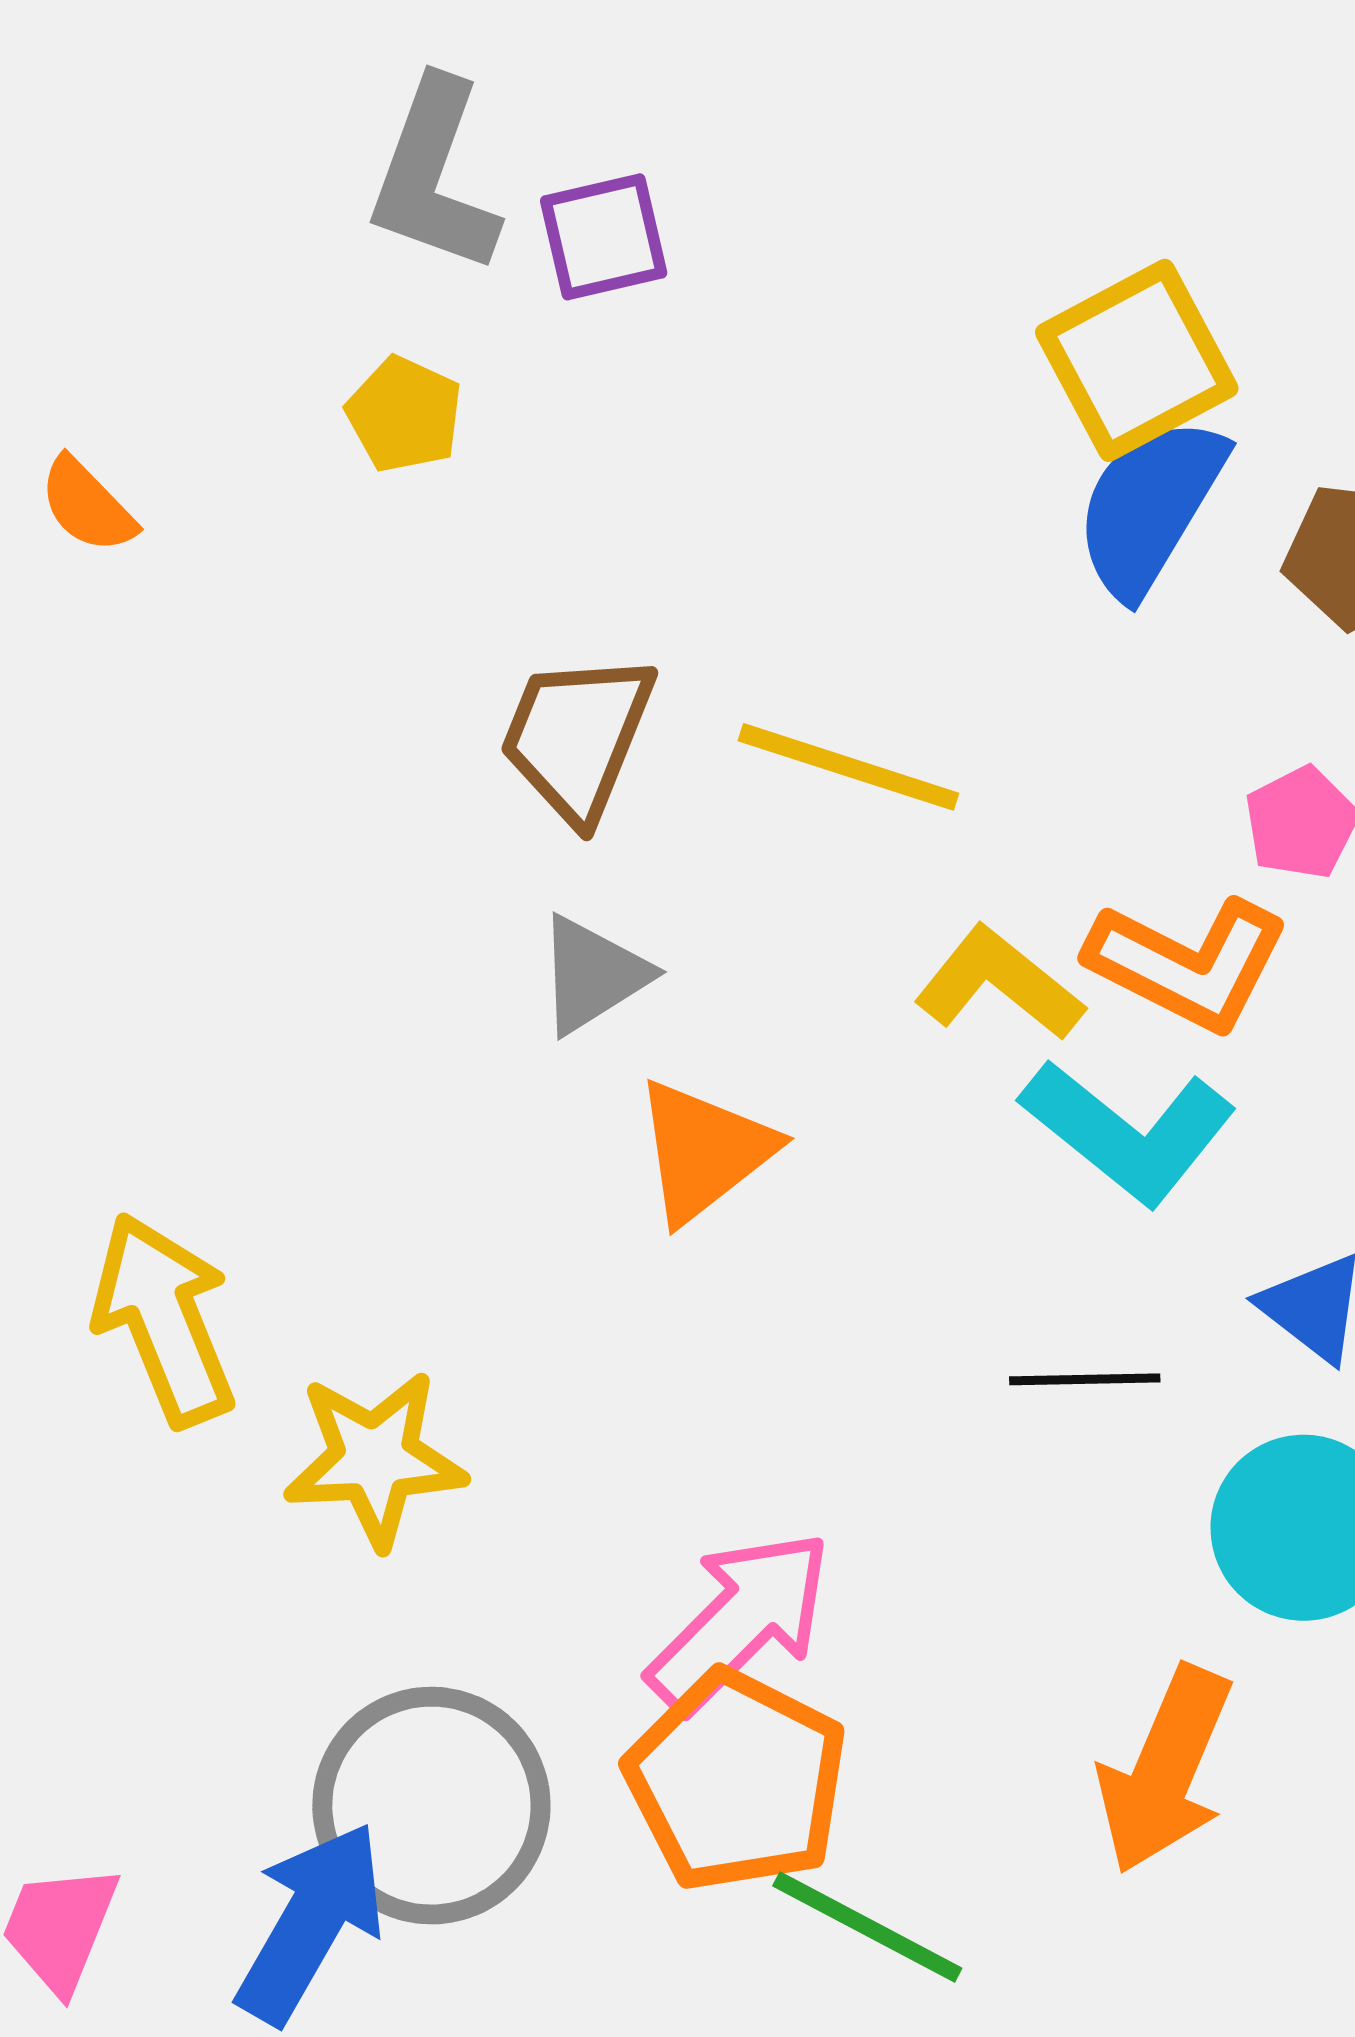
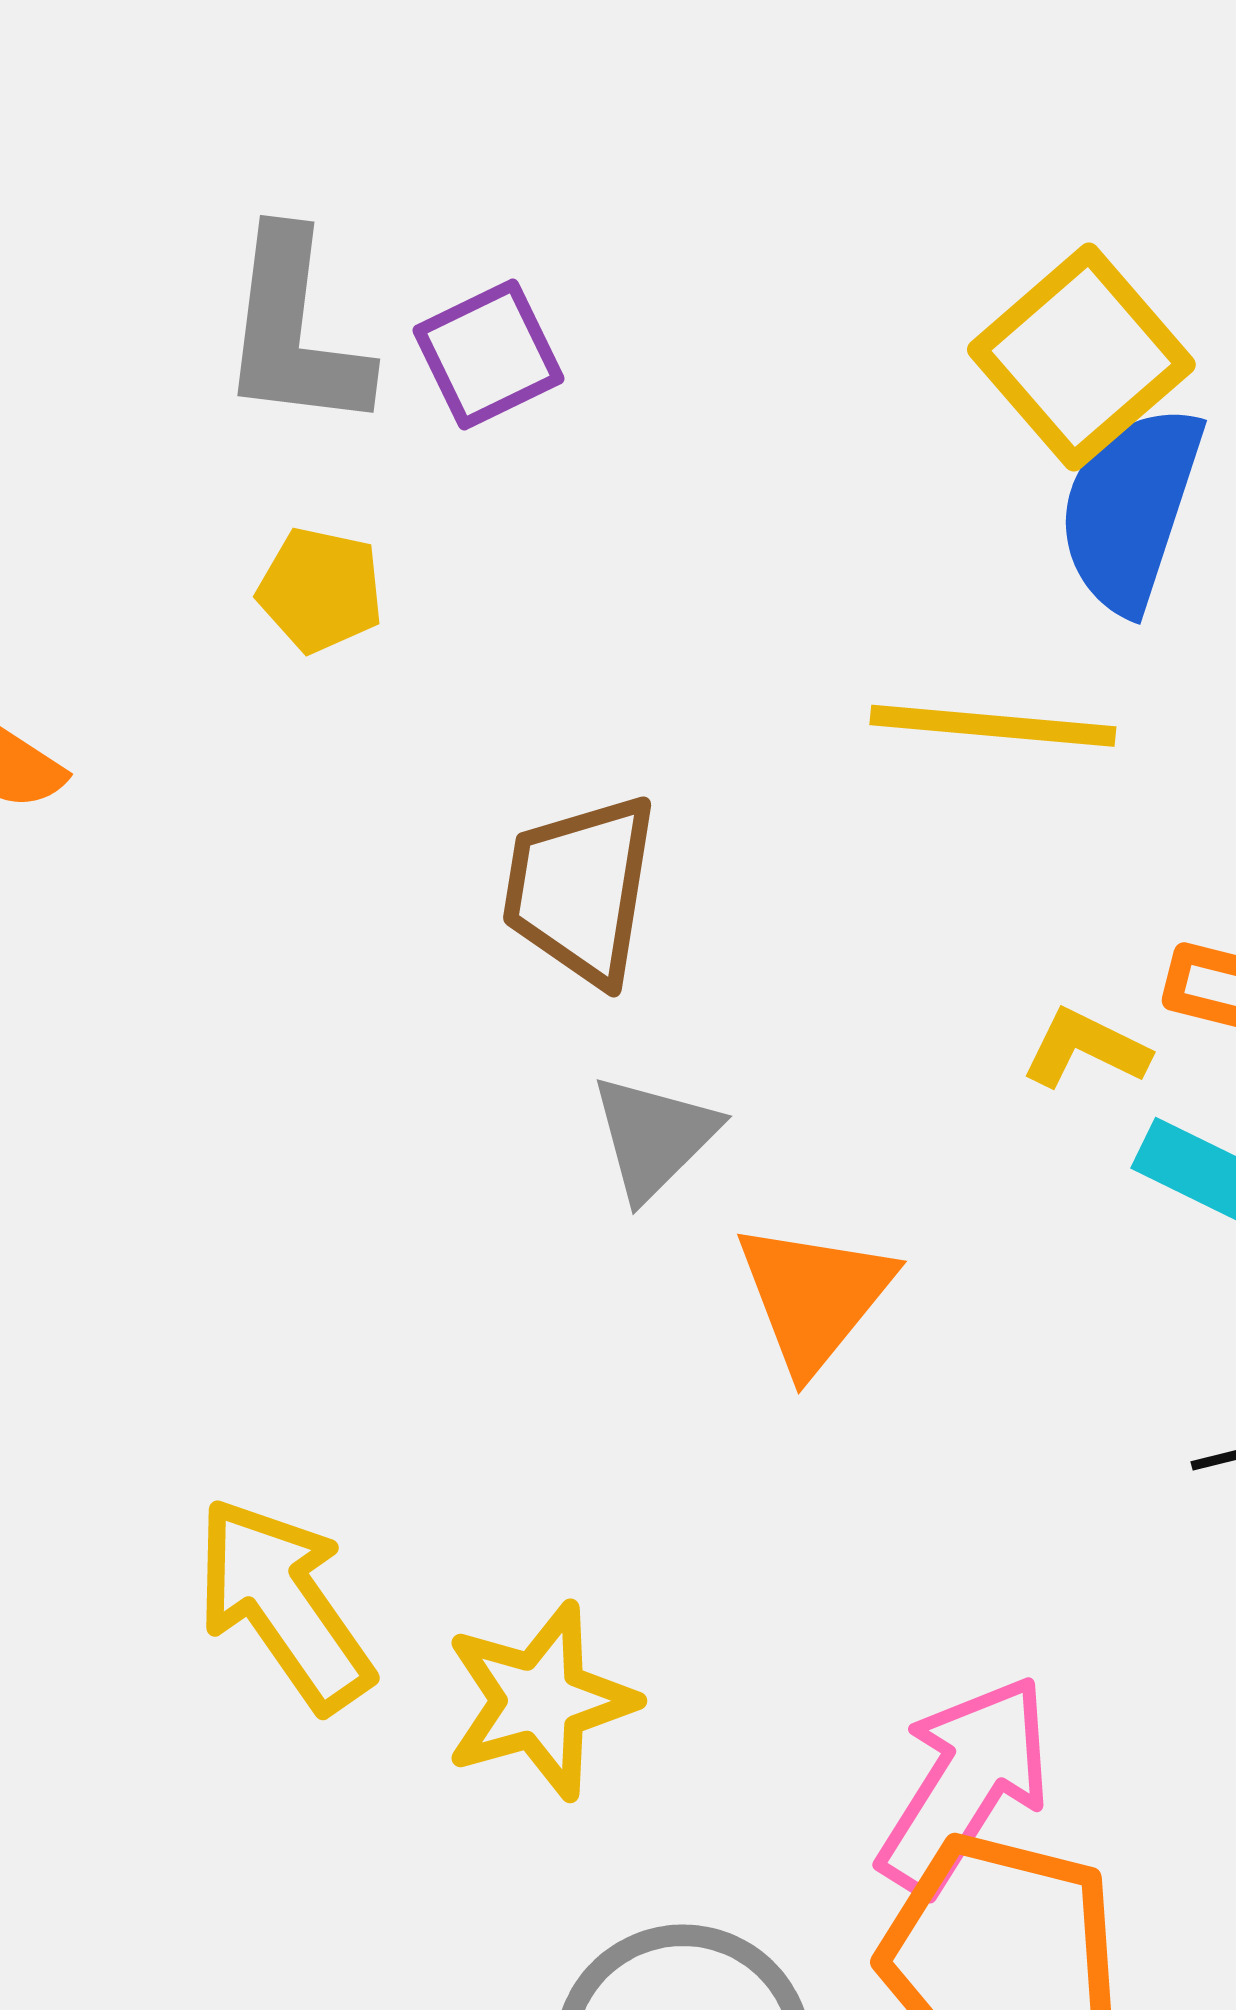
yellow line: (848, 767) -> (993, 726), moved
yellow L-shape: (999, 984) -> (1085, 1049), size x0.7

